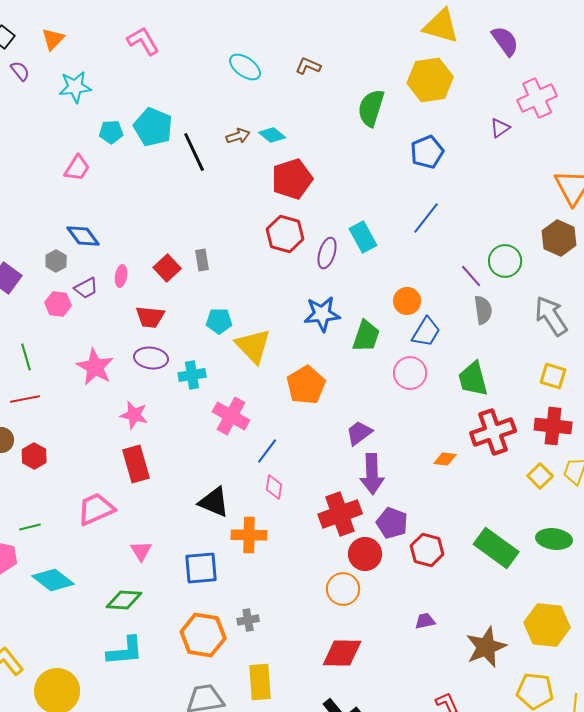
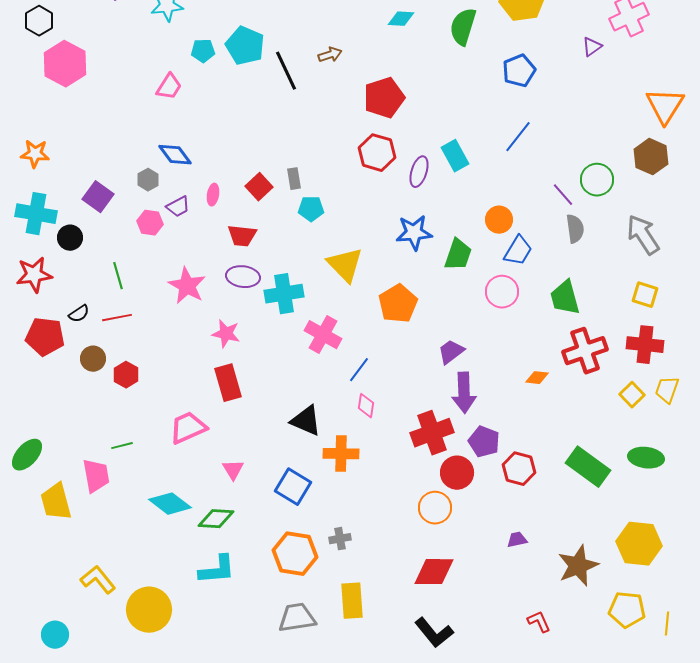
cyan diamond: (272, 135) -> (401, 19), moved, turned -36
cyan pentagon: (219, 321) -> (311, 209), moved
cyan cross: (192, 375) -> (284, 294), size x1.4
blue square: (201, 568) -> (293, 487), turned 36
cyan diamond: (53, 580) -> (170, 504), moved

